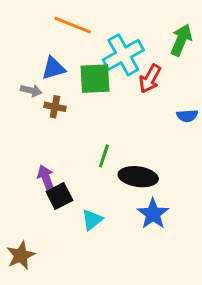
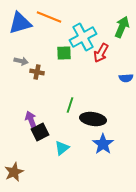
blue triangle: (53, 68) -> (20, 23), moved, size x1.4
green square: (95, 79) -> (64, 53), size x0.7

